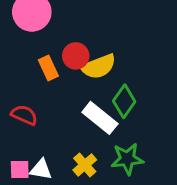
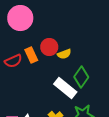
yellow semicircle: (98, 66) -> (64, 54), size x0.6
red semicircle: (24, 115) -> (13, 61), moved, turned 132

